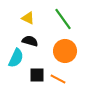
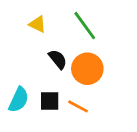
black semicircle: (30, 41) -> (58, 59), moved, turned 35
cyan semicircle: (16, 58) -> (19, 100), moved

